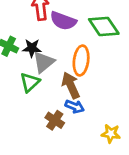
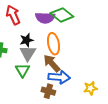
purple semicircle: (63, 21) -> (45, 18), moved
black star: (32, 48) -> (27, 40), moved
blue arrow: (75, 106) -> (59, 77), size x1.5

